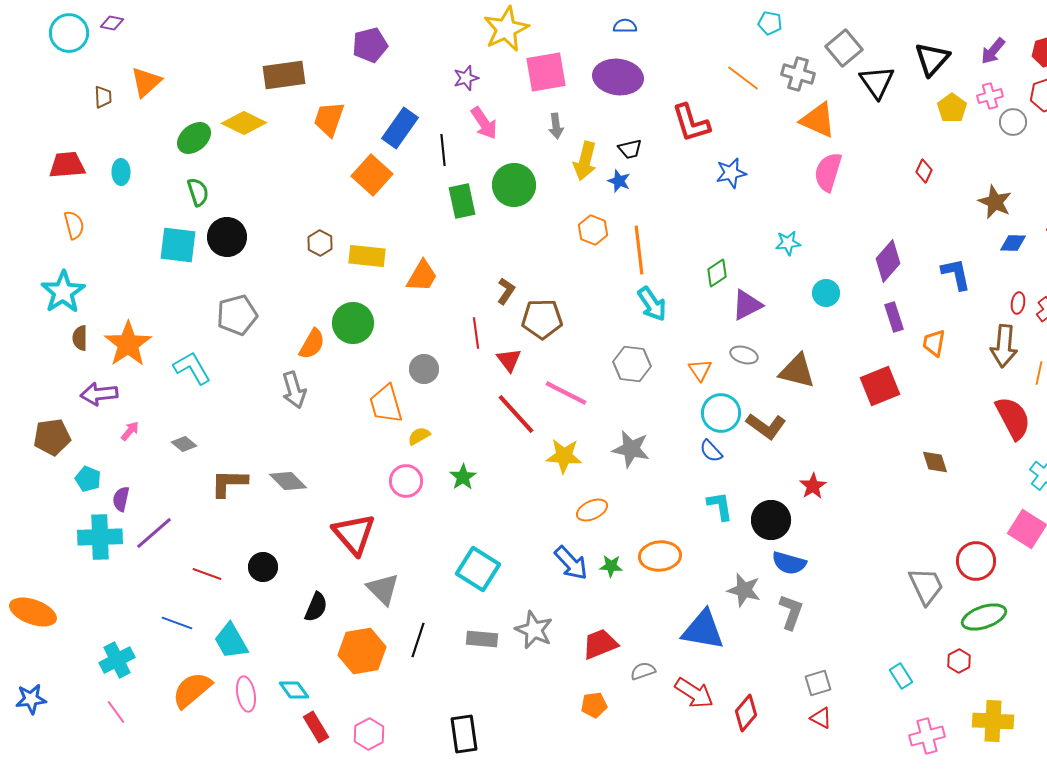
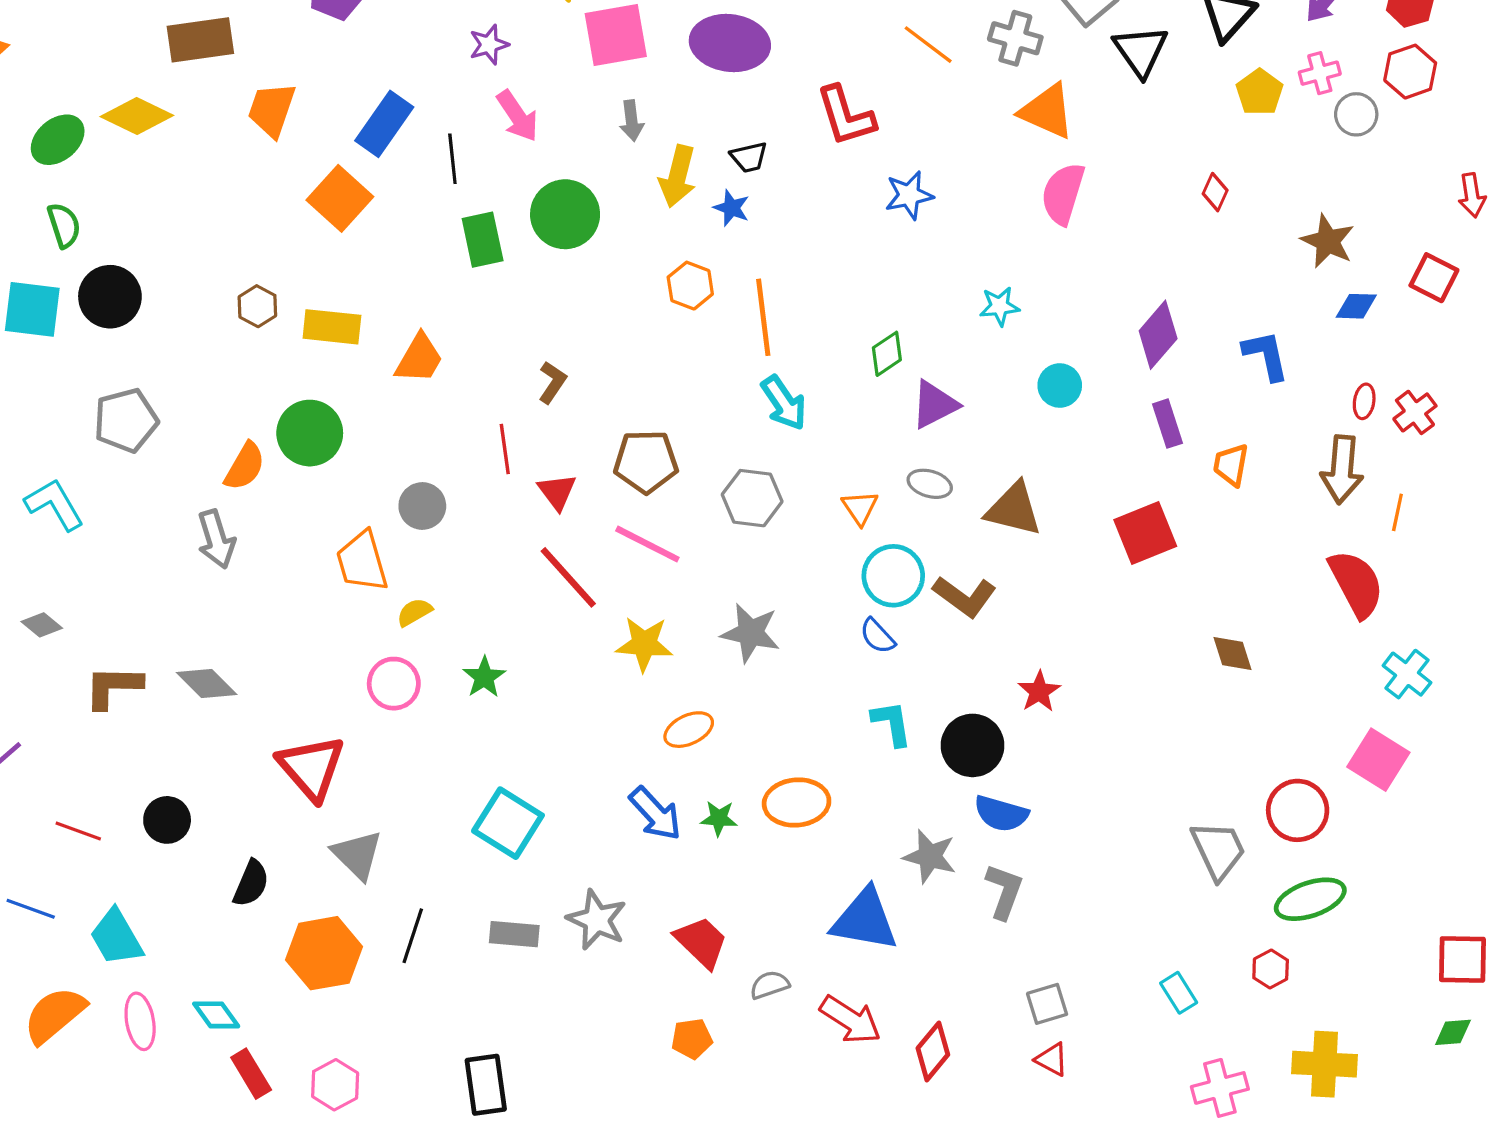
brown pentagon: (542, 319) -> (646, 462), moved
red trapezoid: (600, 644) -> (701, 942), turned 66

